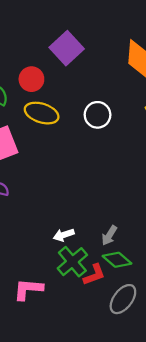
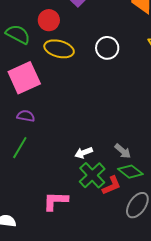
gray arrow: (109, 235) -> (123, 151), turned -78

